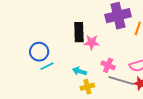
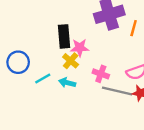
cyan line: (47, 66) -> (43, 78), moved
yellow cross: (87, 87) -> (71, 61), moved, turned -32

